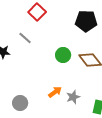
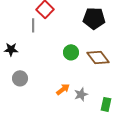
gray line: (25, 38) -> (33, 25), moved, turned 48
gray circle: (20, 103) -> (20, 78), moved

